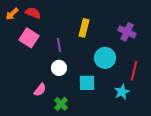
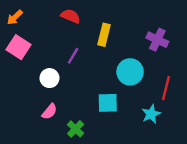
red semicircle: (33, 13) -> (71, 16), moved
pink square: (29, 38) -> (19, 47), moved
purple line: (59, 45) -> (73, 56), turned 40
white circle: (59, 68) -> (49, 78), moved

